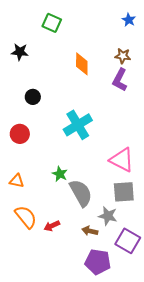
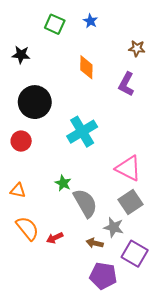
blue star: (129, 20) -> (91, 21), moved
brown star: (123, 56) -> (137, 48), moved
black circle: (33, 97) -> (35, 102), size x2.0
gray square: (124, 192) -> (130, 202), turned -30

